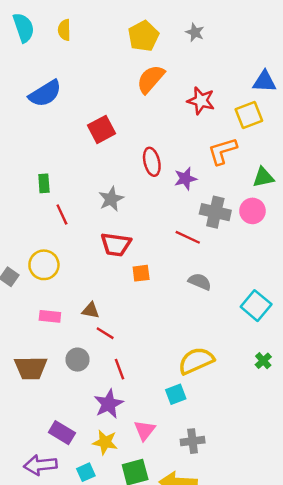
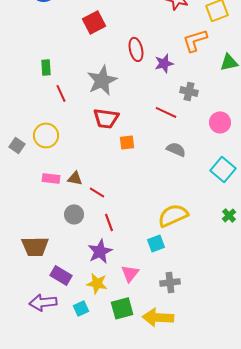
gray star: (111, 199) -> (102, 80), size x1.4
pink circle: (252, 211) -> (220, 122), moved
gray cross: (215, 212) -> (189, 91), size x0.7
brown triangle: (91, 310) -> (75, 178), moved
brown trapezoid: (31, 368) -> (35, 246), moved

